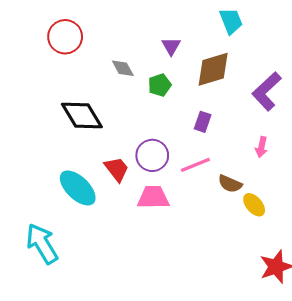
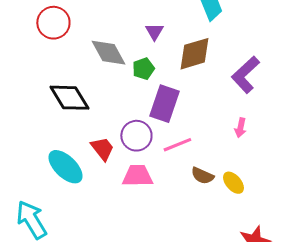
gray diamond: (123, 68) -> (108, 53), size x1.6
purple rectangle: (203, 122) -> (164, 104), moved, size x1.8
brown semicircle: (230, 184) -> (202, 176), moved

